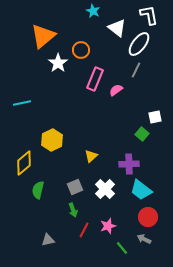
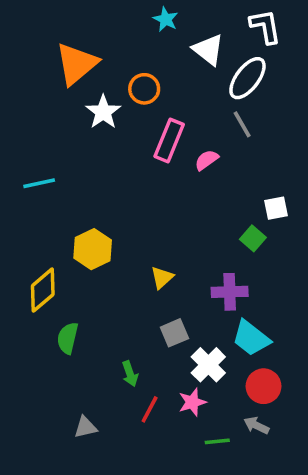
gray line: (136, 70) -> (242, 124), turned -56
gray square: (75, 187) -> (174, 333), moved
white cross: (105, 189) -> (208, 365), moved
green line: (122, 248) -> (217, 441), turned -56

